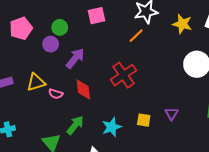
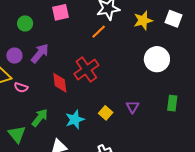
yellow star: (182, 24) -> (143, 20), turned -30
purple circle: (51, 44) -> (14, 56), moved
red diamond: (83, 89) -> (60, 83), moved
yellow square: (144, 120) -> (106, 113), turned 32

